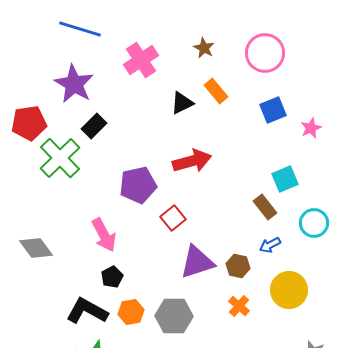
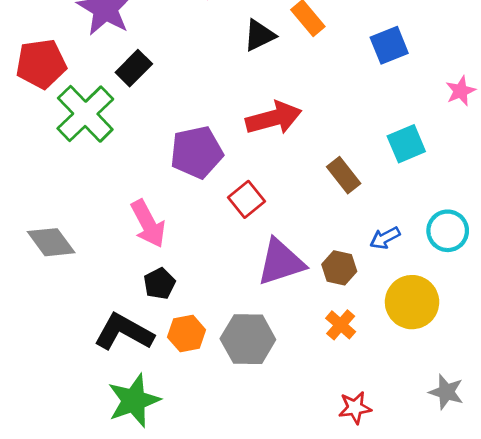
pink star: (311, 128) -> (461, 91), moved
brown rectangle: (265, 207) -> (344, 175), moved
cyan circle: (314, 223) -> (448, 231), moved

